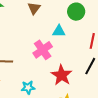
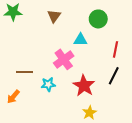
cyan star: (28, 87) -> (48, 84), moved

